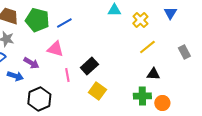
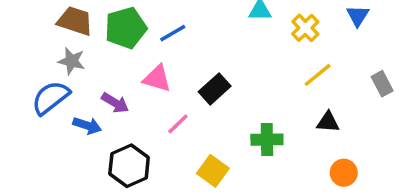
green pentagon: (37, 20) -> (126, 28), turned -30
black rectangle: (89, 66) -> (215, 89), moved
pink line: (67, 75) -> (178, 124), turned 56
yellow square: (97, 91) -> (213, 171), moved
green cross: (142, 96) -> (267, 140), moved

